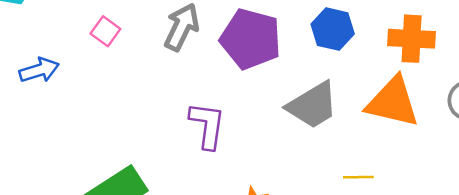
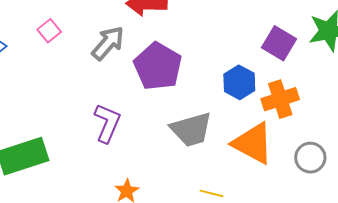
blue hexagon: (333, 29) -> (239, 82), moved
orange cross: (412, 39) -> (280, 99), turned -36

